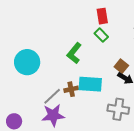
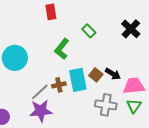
red rectangle: (102, 16) -> (51, 12), moved
brown square: (121, 66) -> (96, 75), moved
cyan rectangle: (90, 84) -> (78, 80), turned 75

